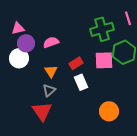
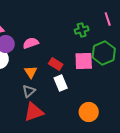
green cross: (102, 29) -> (82, 30), size x0.6
red rectangle: (76, 63) -> (56, 64), turned 64
red triangle: (42, 111) -> (34, 112), moved, turned 45

